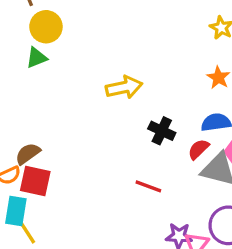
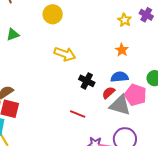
yellow circle: (46, 27) -> (53, 14), moved
yellow arrow: (124, 87) -> (65, 54), turned 30

